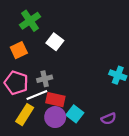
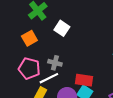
gray cross: (45, 79) -> (55, 63), turned 32
red rectangle: (55, 100) -> (84, 80), moved

